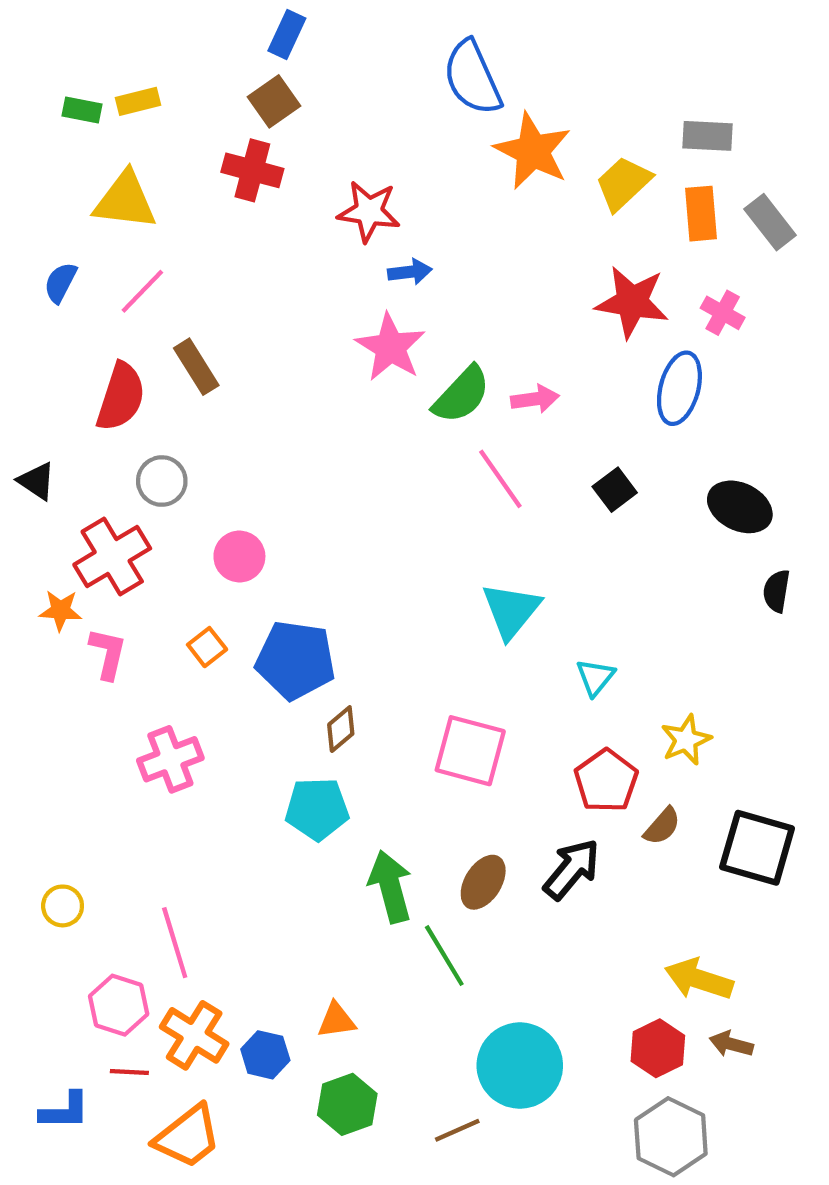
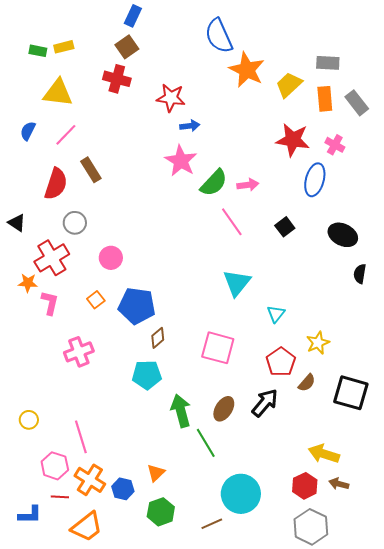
orange triangle: (336, 1020) -> (156, 473), turned -36

